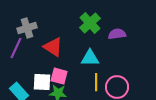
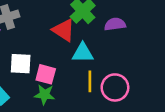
red triangle: (53, 47) -> (64, 30), moved
white square: (42, 82) -> (21, 64), moved

